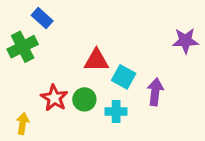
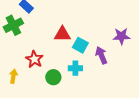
purple star: (185, 41) -> (121, 36), moved
purple arrow: (155, 92) -> (101, 55), turned -30
green circle: (84, 99) -> (53, 77), moved

